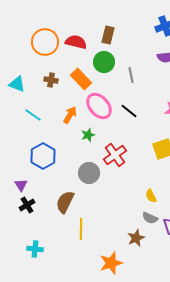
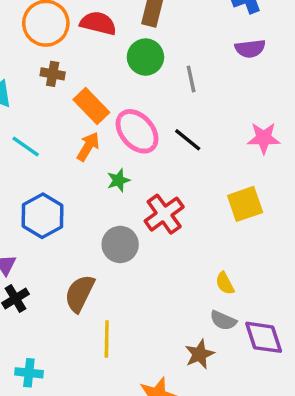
orange rectangle: (81, 79) -> (91, 106), moved
brown cross: (51, 80) -> (53, 74), moved

